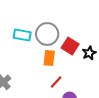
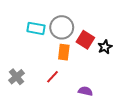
red line: (56, 82) -> (52, 77), moved

